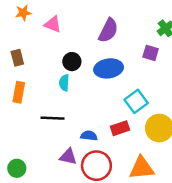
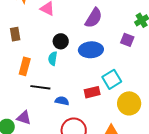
orange rectangle: (19, 92) -> (25, 66), moved
red rectangle: (120, 128) -> (92, 92), moved
blue semicircle: (89, 136) -> (62, 101), moved
purple triangle: (68, 157) -> (24, 118), moved

